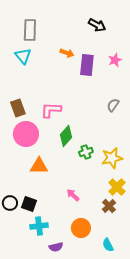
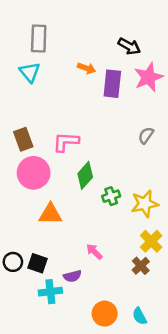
black arrow: (97, 25) -> (129, 46), moved
pink star: (115, 60) -> (149, 77), size x1.6
orange circle: (81, 228) -> (105, 314), moved
purple semicircle: (56, 247) -> (72, 276), moved

